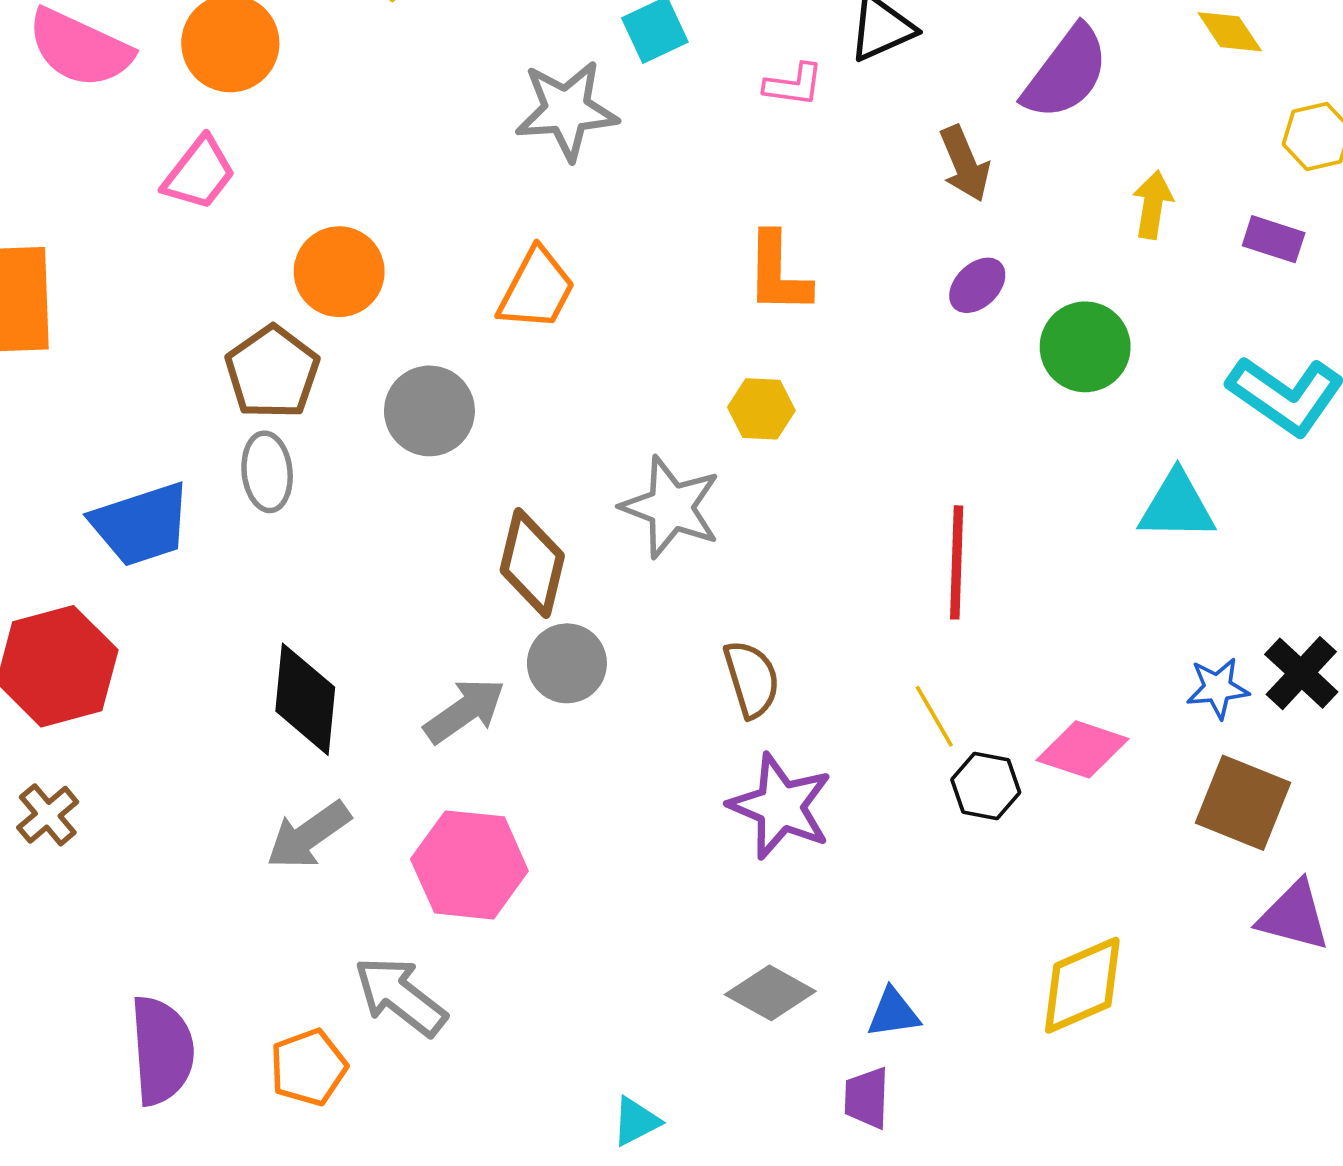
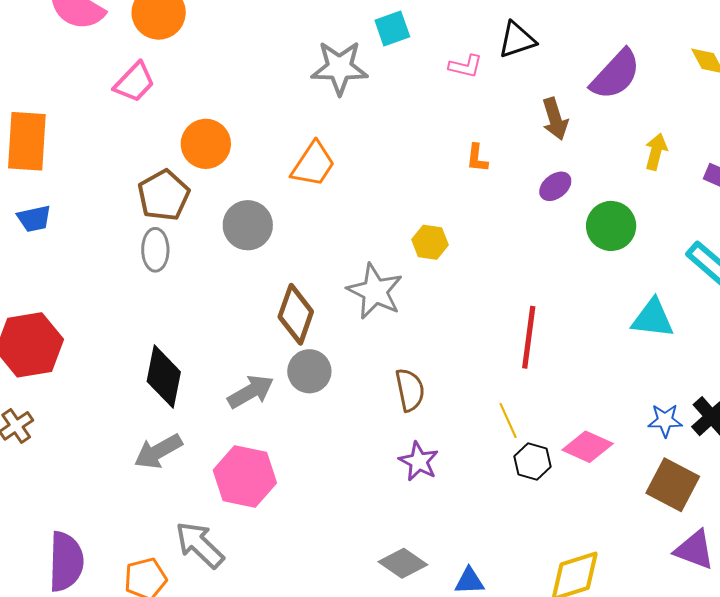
orange L-shape: (778, 273) -> (477, 158), moved, size x0.6
blue trapezoid: (141, 524) -> (34, 219), moved, size x0.6
purple star: (781, 806) -> (419, 461), size x0.7

